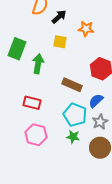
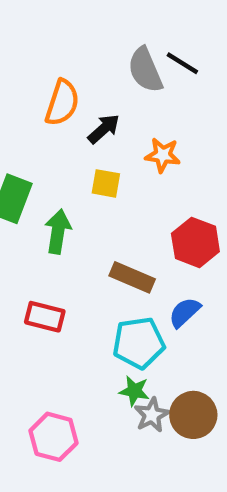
cyan pentagon: (75, 115) -> (139, 343), turned -30
gray star: (100, 122) -> (152, 415), moved
pink hexagon: (36, 135) -> (54, 437), moved

